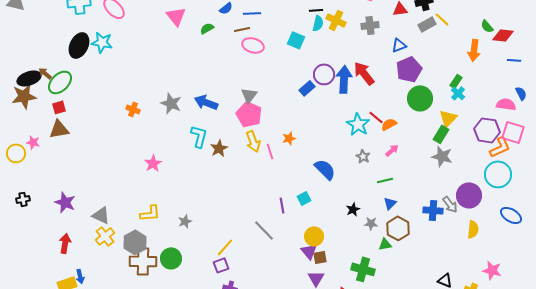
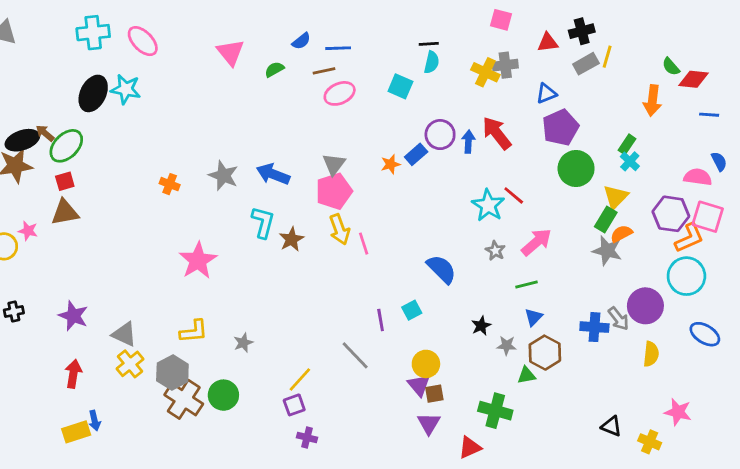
yellow line: (442, 19) -> (607, 57), turned 63
yellow cross: (336, 20) -> (485, 72), moved
pink ellipse: (253, 45) -> (340, 93), turned -40
blue arrow: (344, 79) -> (468, 142), size x0.6
pink pentagon: (249, 114) -> (334, 191), turned 30
orange semicircle: (389, 124) -> (621, 234), moved
orange star: (289, 138) -> (391, 164), moved
pink arrow: (392, 150) -> (536, 242), size x1.6
pink star: (153, 163) -> (198, 261), size x1.5
brown cross: (143, 261) -> (184, 399), turned 32

